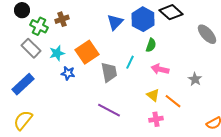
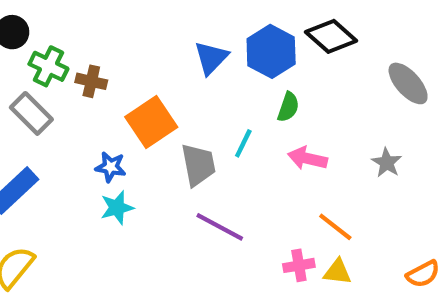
brown cross: (62, 19) -> (91, 81), moved, turned 32
cyan star: (57, 53) -> (117, 208), moved
gray star: (195, 79) -> (387, 163), moved
yellow triangle: (153, 95) -> (337, 272), moved, turned -32
purple line: (109, 110) -> (220, 227), moved

